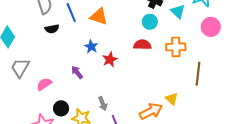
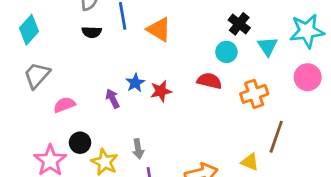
blue star: (91, 47) -> (135, 83), moved
orange cross: (176, 47) -> (254, 94), turned -30
yellow triangle: (172, 99) -> (250, 162), moved, turned -32

